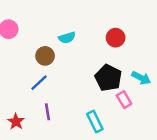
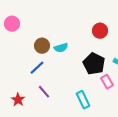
cyan semicircle: (67, 38) -> (61, 48), moved
purple line: (48, 112) -> (44, 92), turned -32

